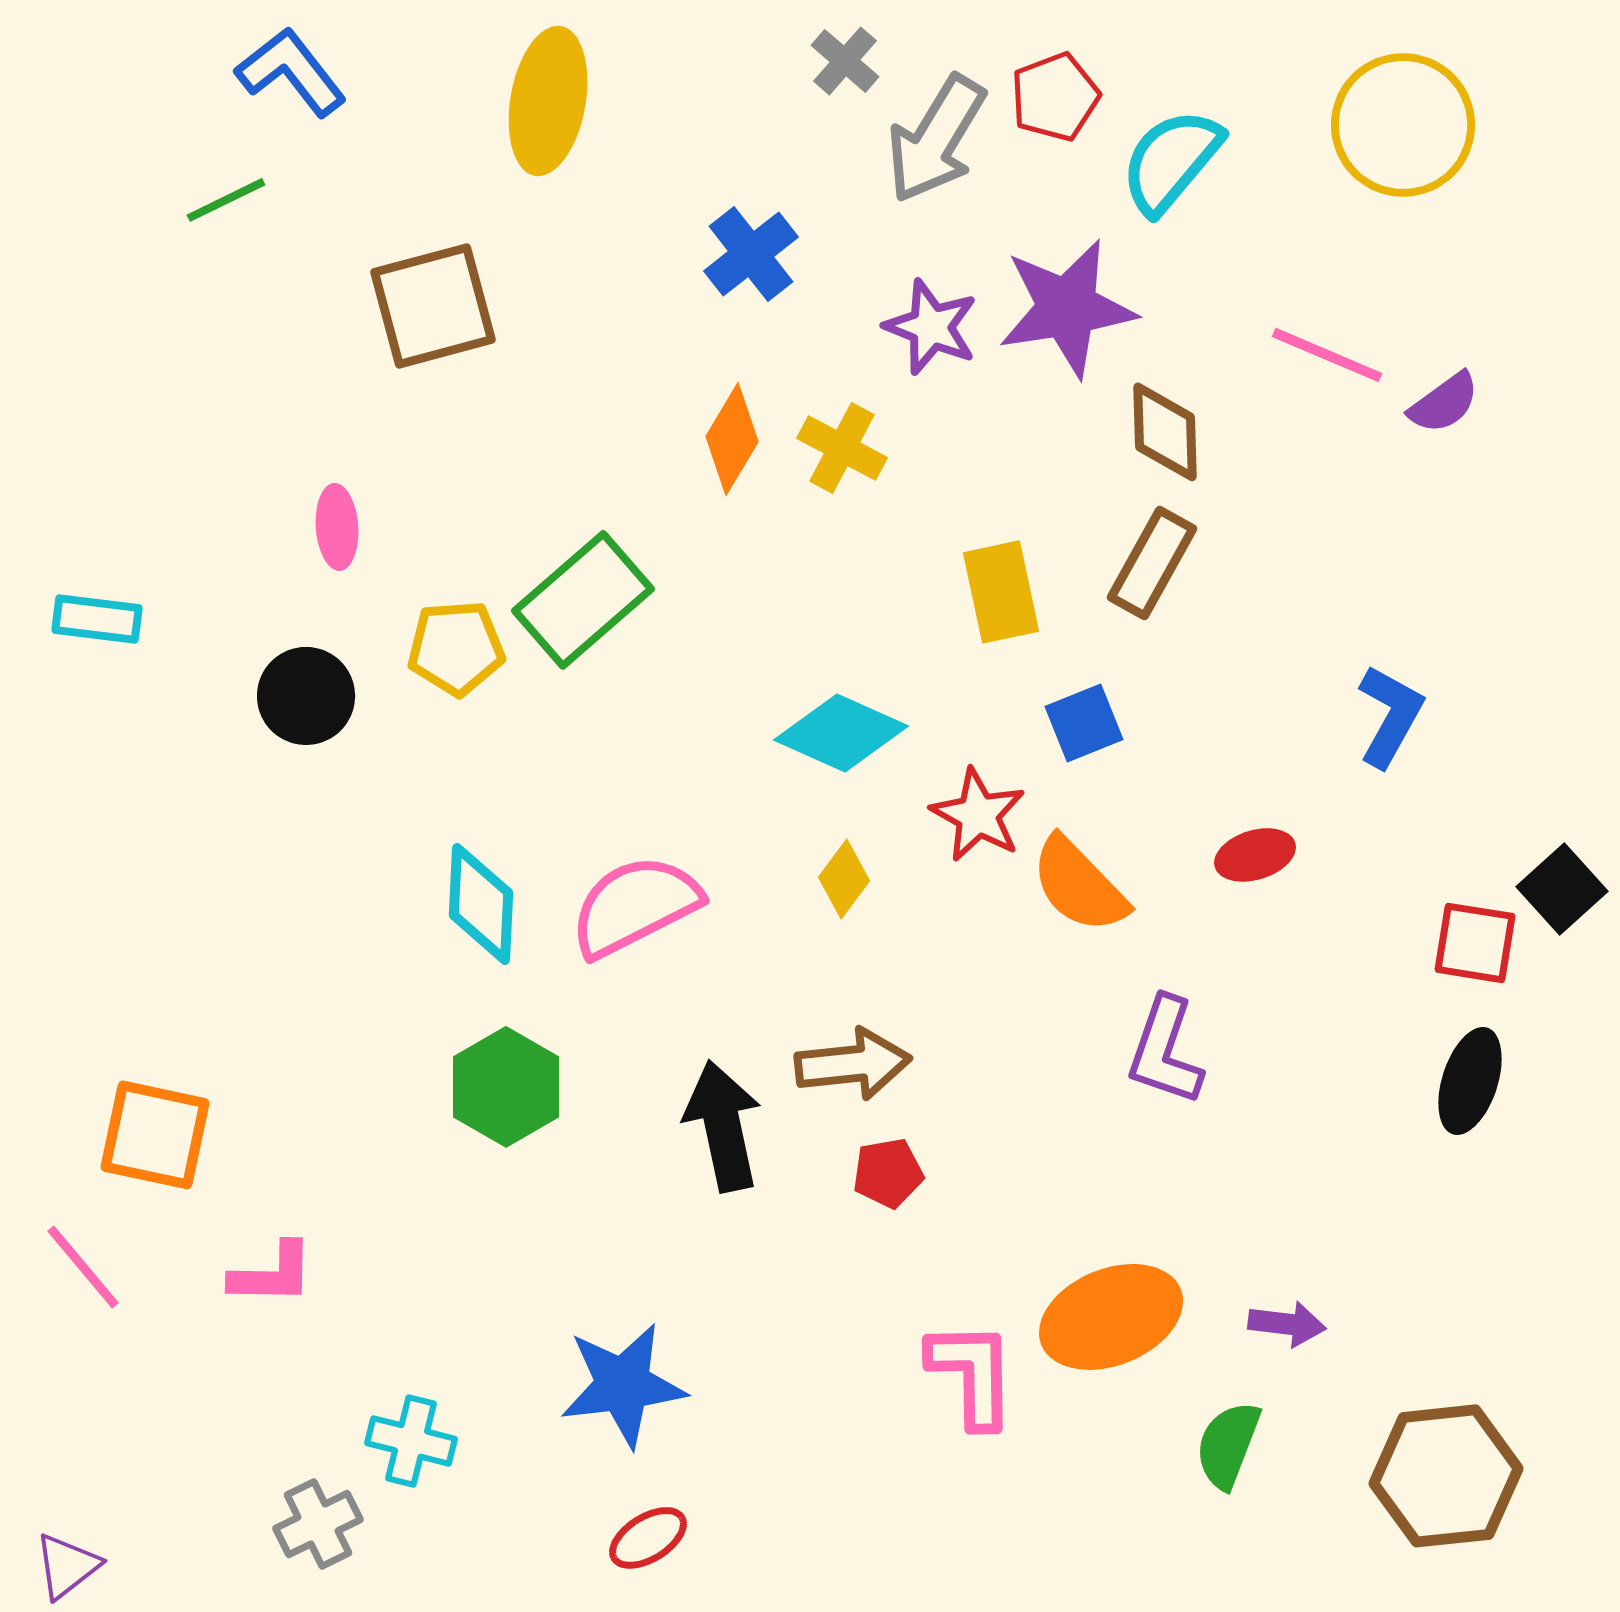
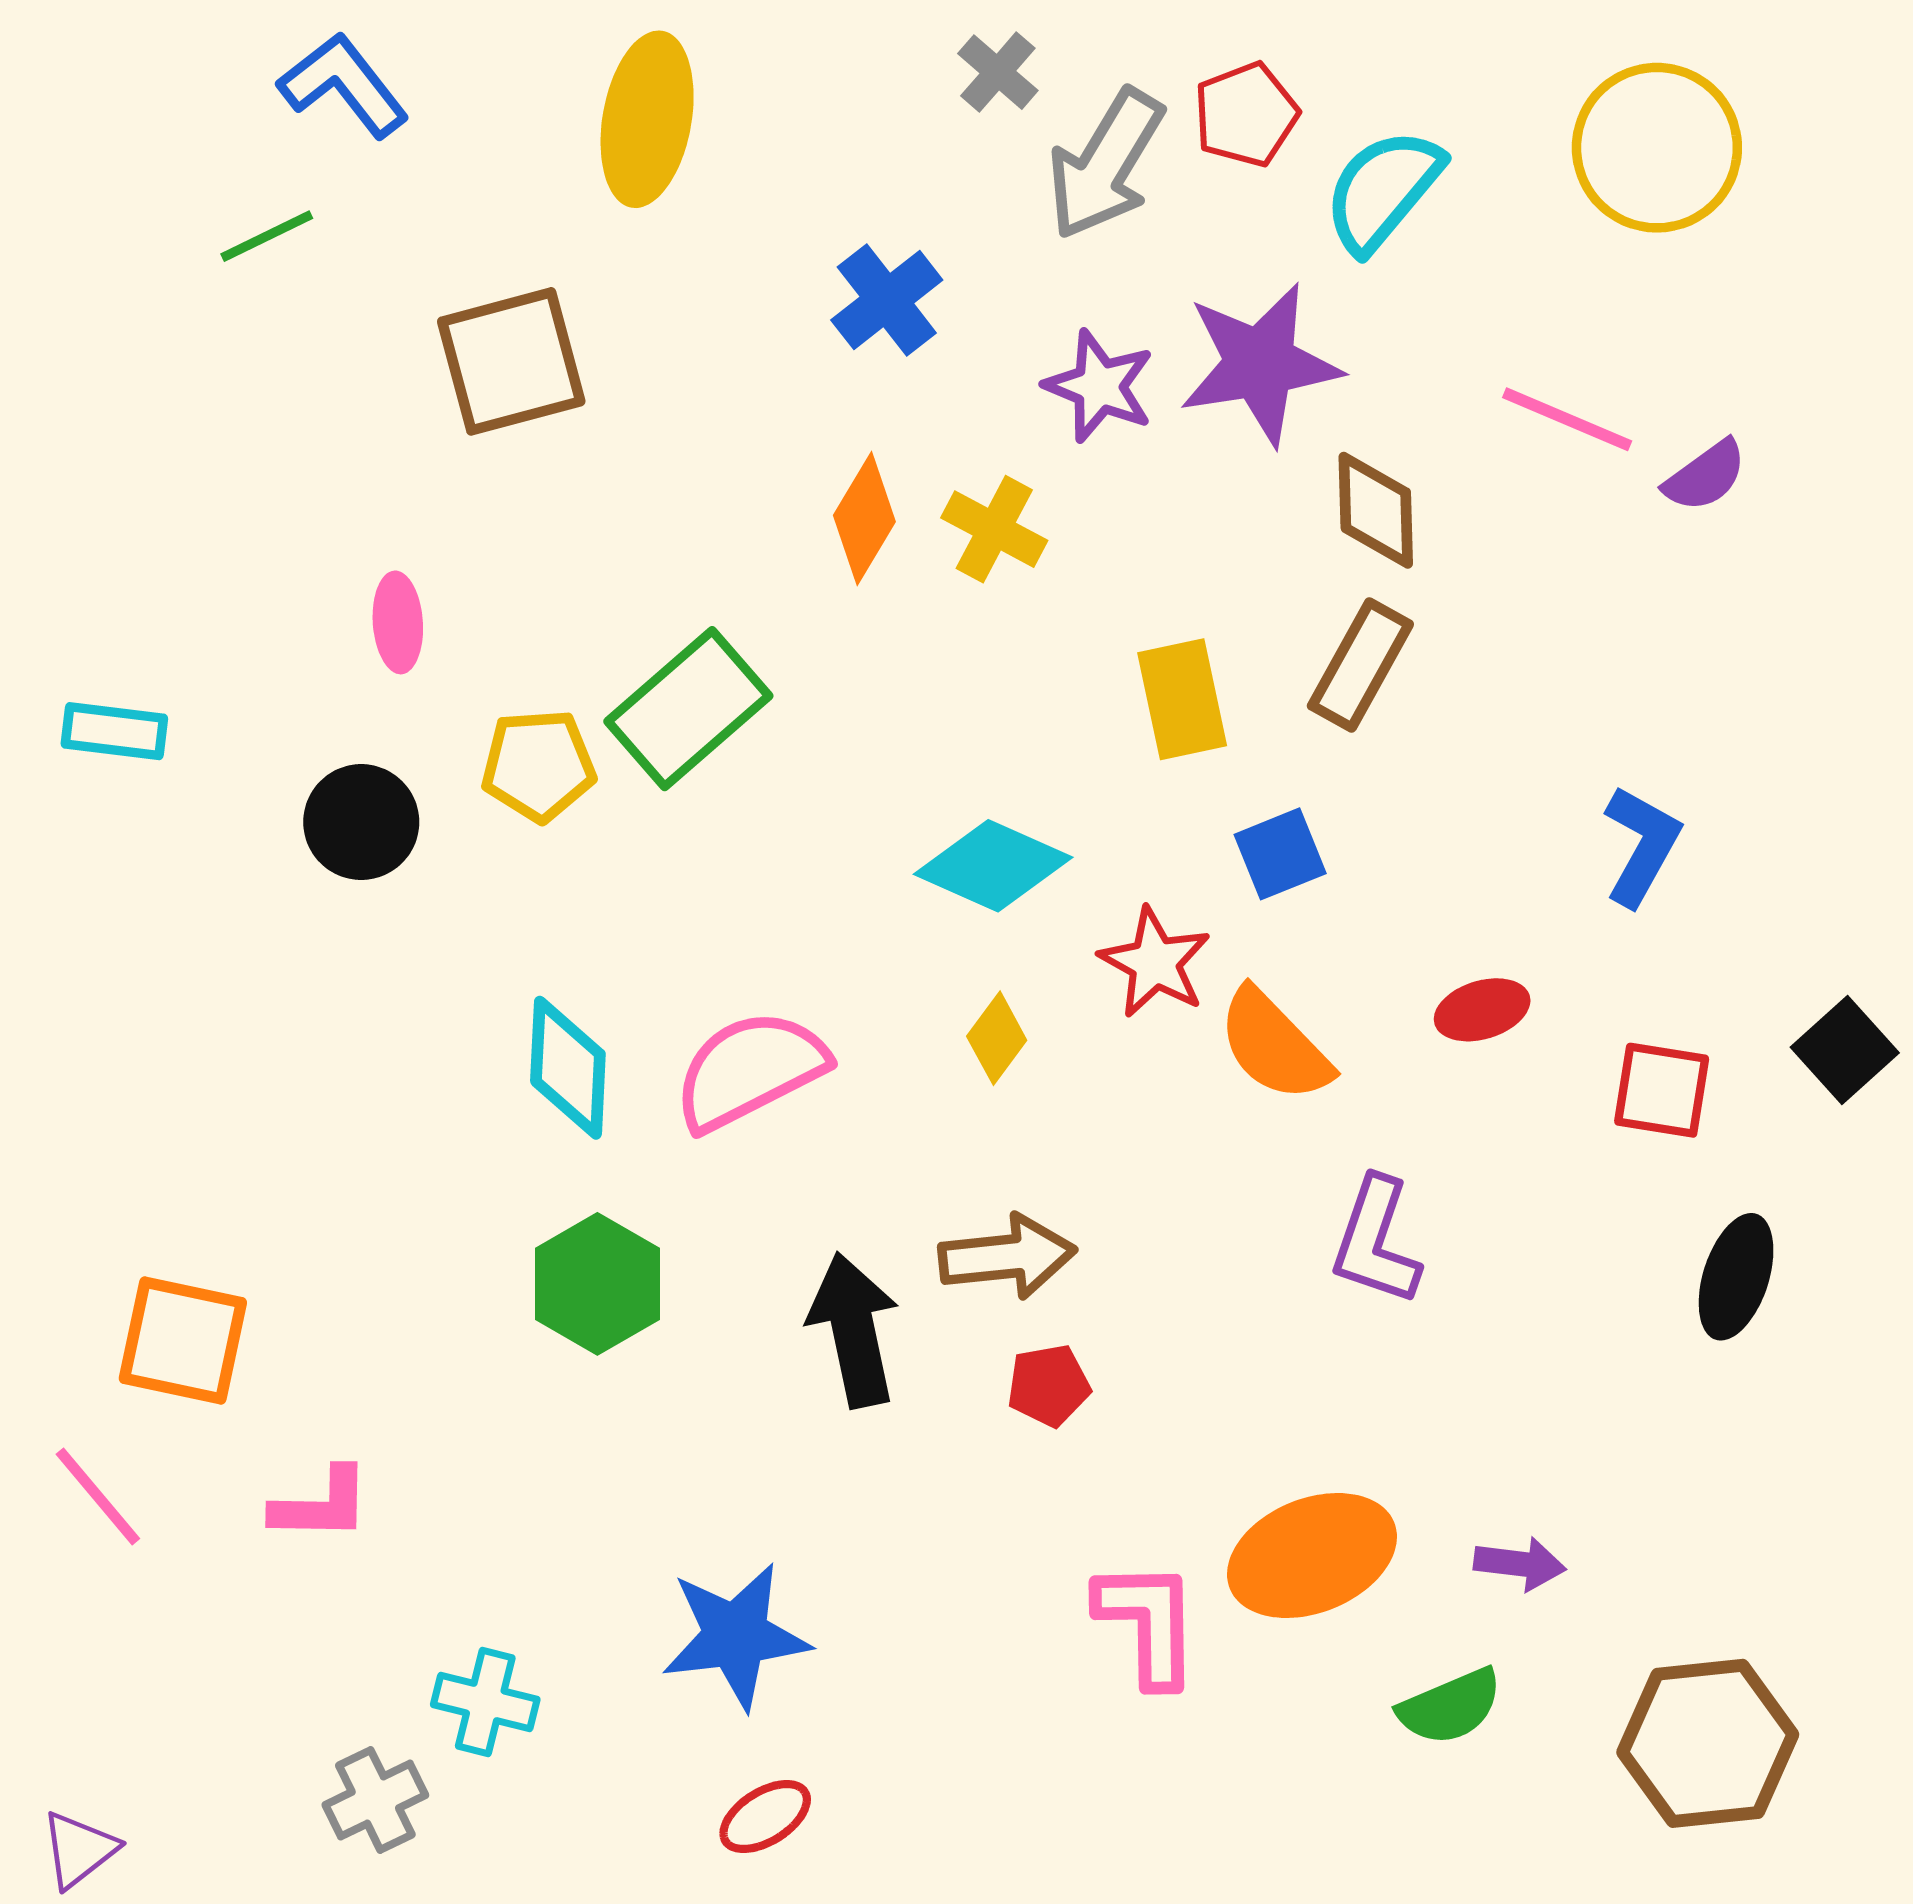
red square: (1475, 943) -> (1662, 1090), moved
green semicircle: (1228, 1445) -> (1450, 1707), turned -134

